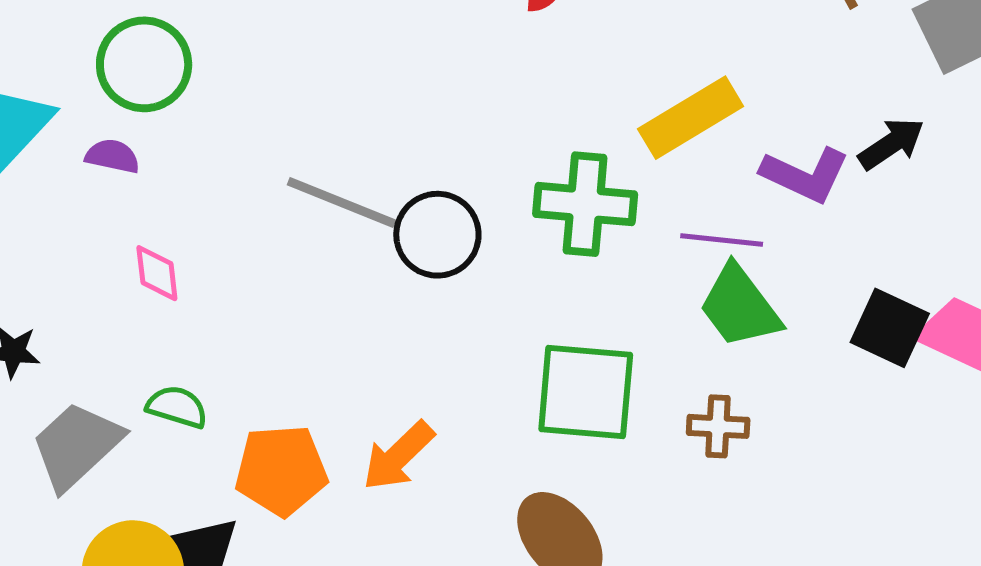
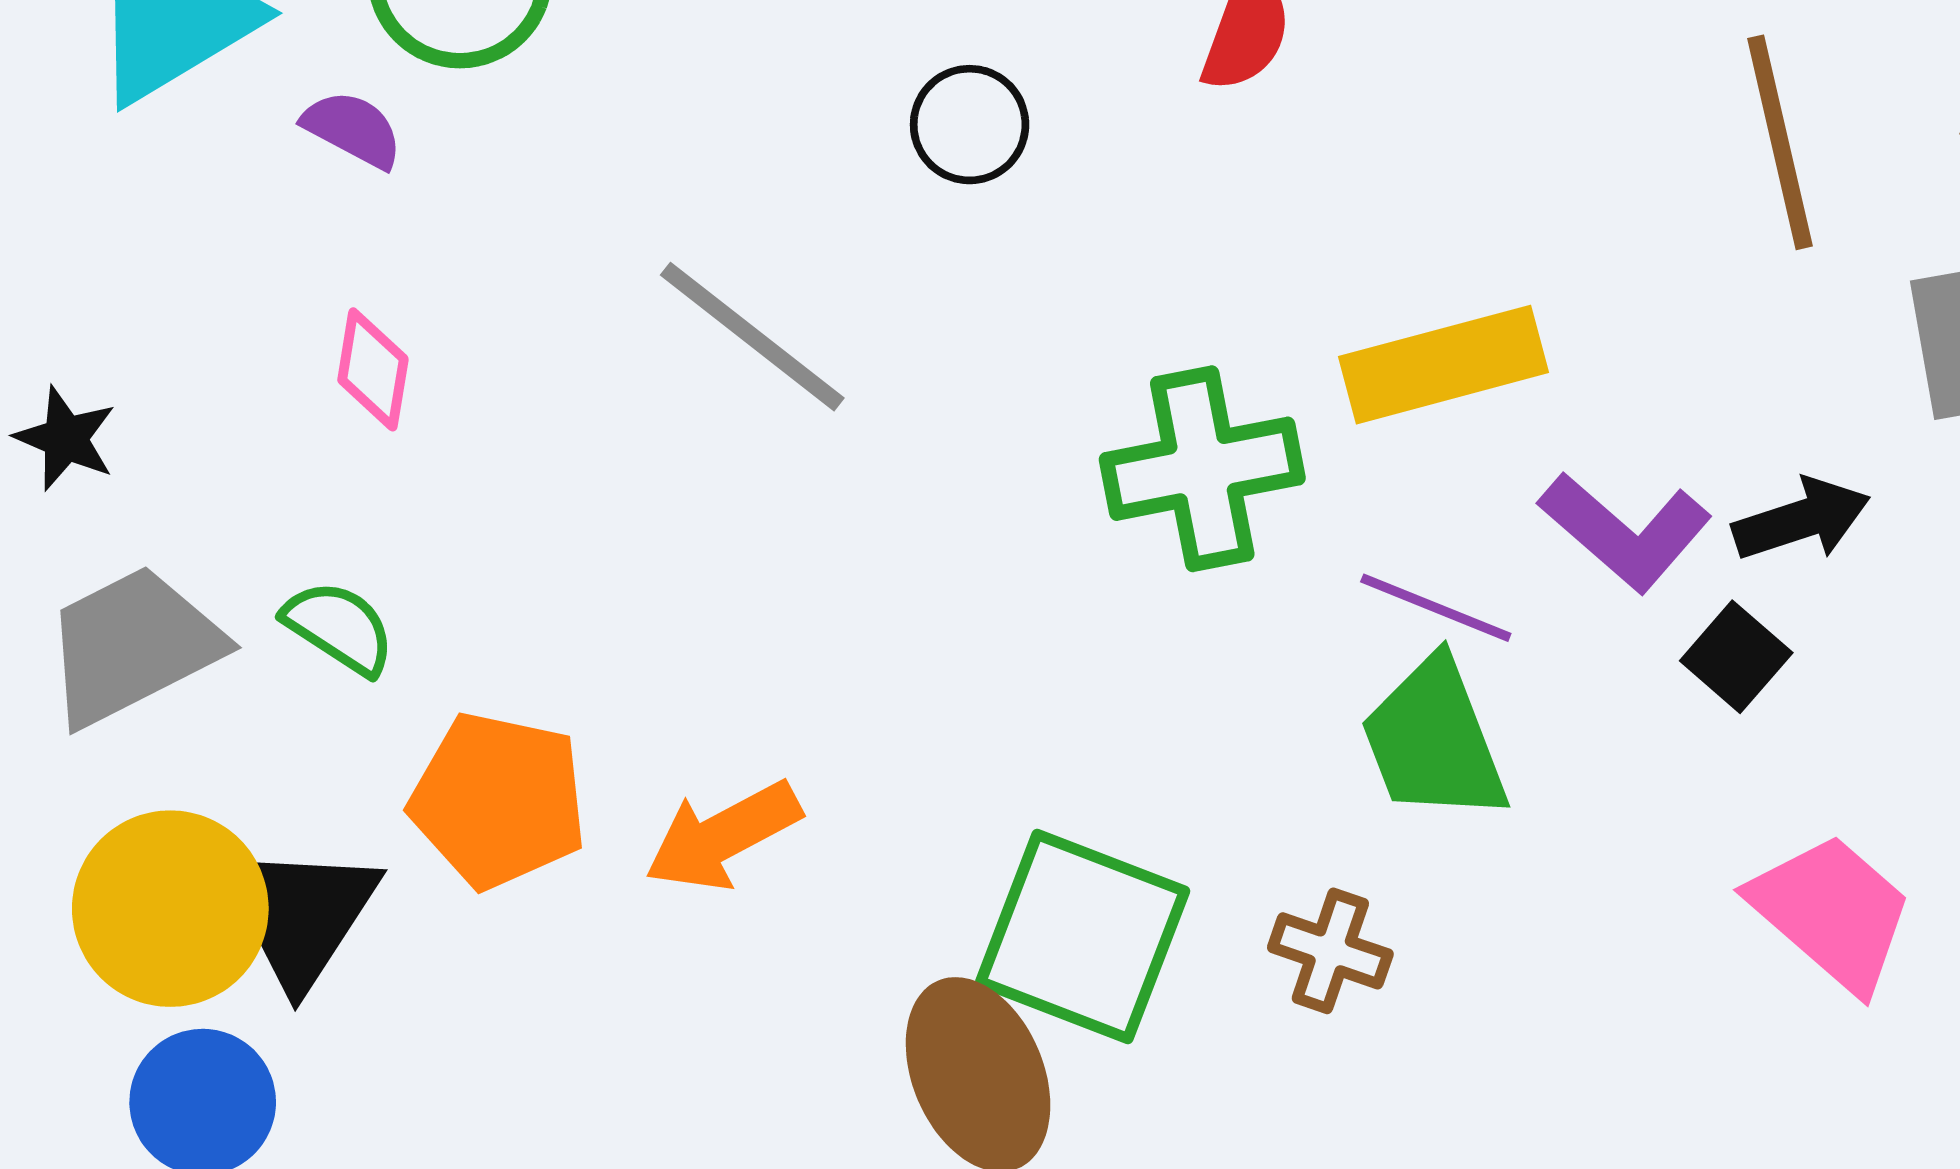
green cross: (585, 204) -> (1202, 469), turned -32
black circle: (437, 235) -> (970, 125), moved, size x0.7
black square: (890, 328) -> (1736, 657), moved, size x0.7
green square: (586, 392) -> (1083, 937), moved

